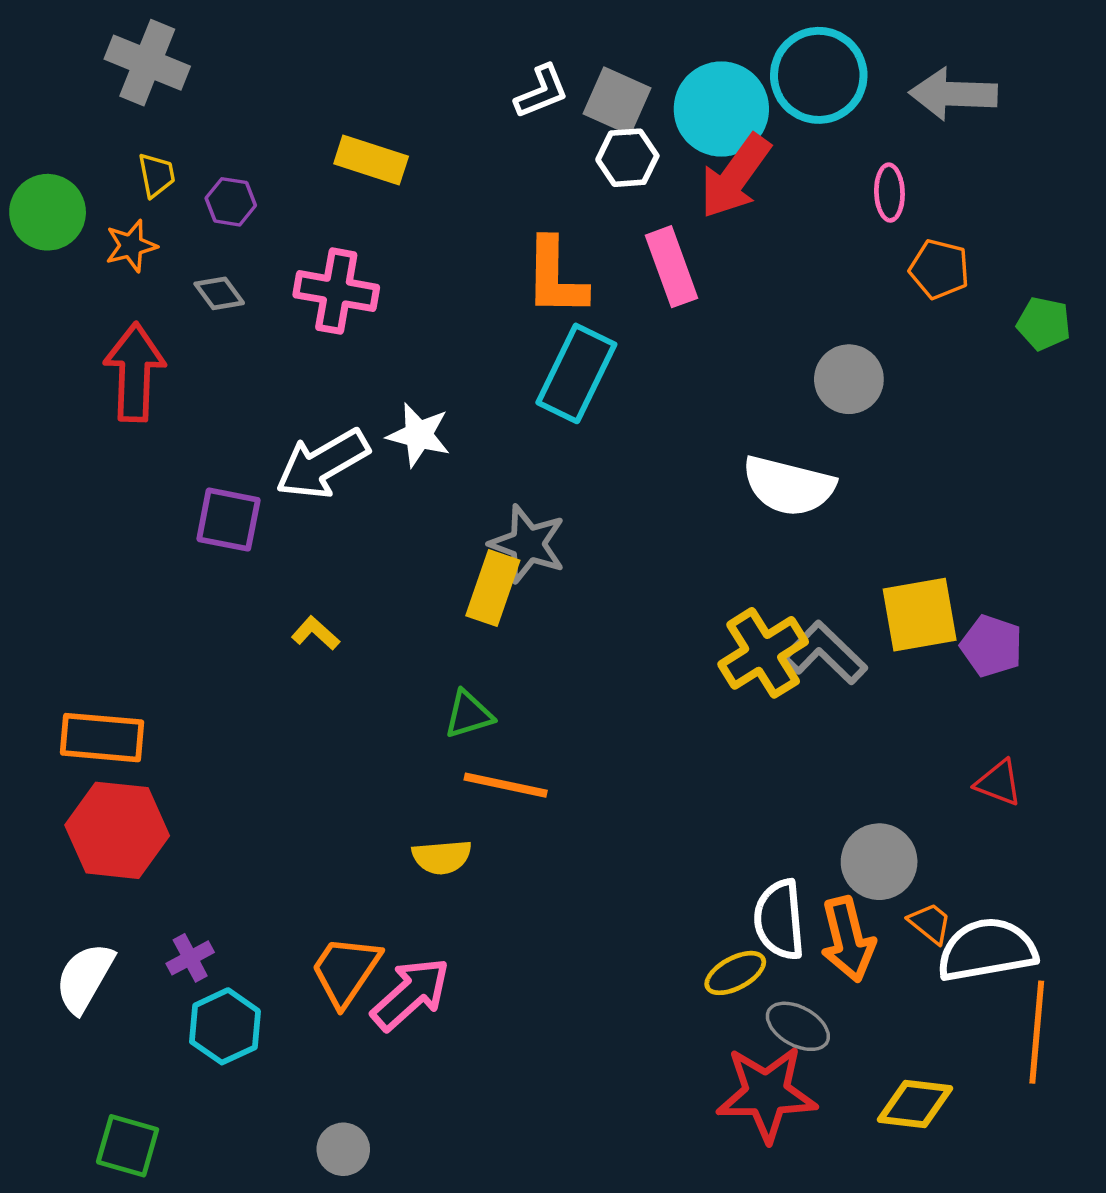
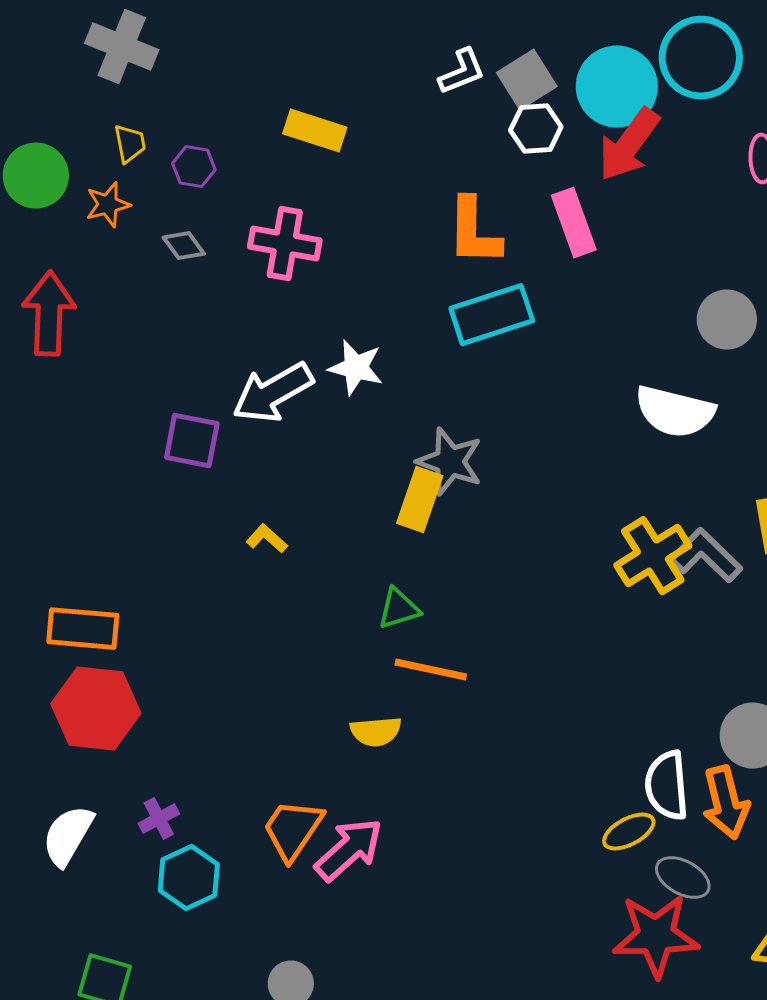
gray square: (617, 101) -> (527, 80), turned 34
red arrow: (135, 372) -> (49, 314), moved
cyan rectangle: (576, 373) -> (492, 315), turned 46

